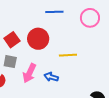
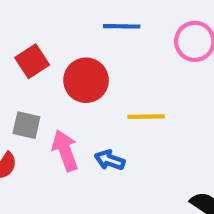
red square: (12, 40) -> (32, 61), moved
pink arrow: (29, 73) -> (65, 151), turned 132

